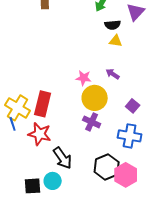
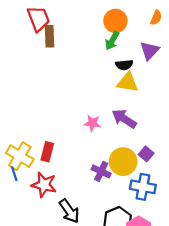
yellow triangle: (116, 41) -> (128, 82), size x1.5
purple arrow: (113, 74) -> (124, 119), size x1.6
yellow circle: (95, 98) -> (123, 162), moved
red rectangle: (43, 104) -> (47, 152), size x0.7

